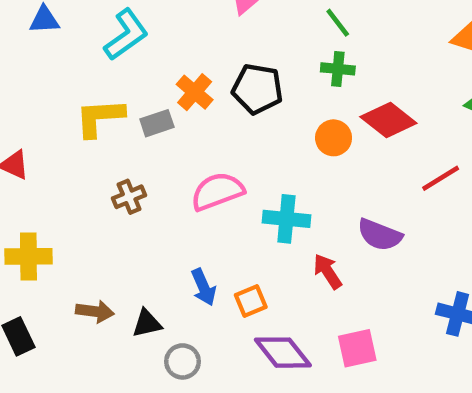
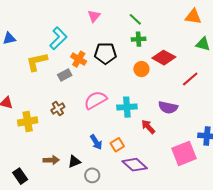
cyan L-shape: (126, 35) -> (58, 38), moved
yellow L-shape: (100, 118) -> (37, 62), moved
yellow cross: (28, 256) -> (28, 121), moved
pink square: (357, 348) -> (184, 153), moved, size x1.4

